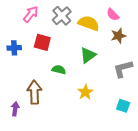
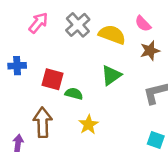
red square: (42, 42) -> (52, 79), moved
yellow star: (85, 92) -> (89, 125), moved

